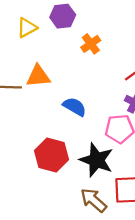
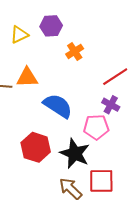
blue semicircle: (75, 107) -> (58, 106), size x1.4

